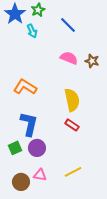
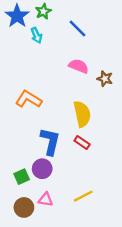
brown star: (92, 61) -> (105, 79), moved
blue L-shape: (29, 124) -> (50, 141), moved
green square: (15, 148) -> (22, 177), moved

